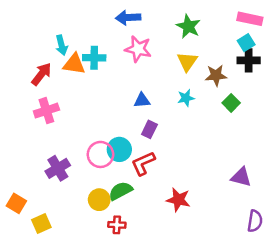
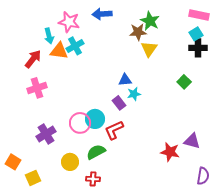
pink star: (138, 49) -> (69, 22), moved
cyan cross: (94, 58) -> (75, 46), turned -30
brown star: (216, 75) -> (138, 32), moved
cyan star: (186, 98) -> (134, 94), moved
blue triangle: (142, 100) -> (125, 80), moved
purple rectangle: (149, 129) -> (119, 103), turned -64
yellow circle: (99, 200) -> (70, 162), moved
red star: (178, 200) -> (170, 152), moved

